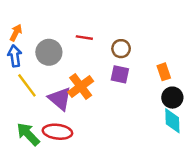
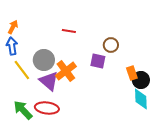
brown circle: (121, 49) -> (111, 45), moved
gray circle: (49, 52) -> (44, 60), moved
orange rectangle: (164, 72) -> (132, 73), moved

